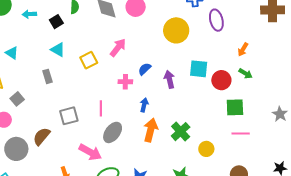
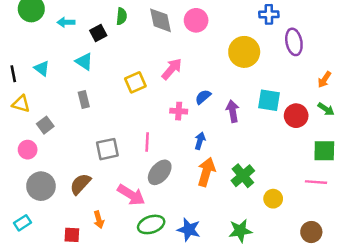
cyan triangle: (58, 50) -> (84, 62), moved
green square: (235, 107) -> (324, 151), moved
brown semicircle: (42, 136) -> (80, 184), moved

